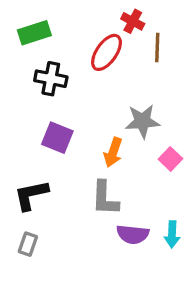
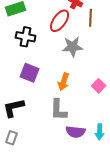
gray star: (143, 121) -> (73, 47), moved

